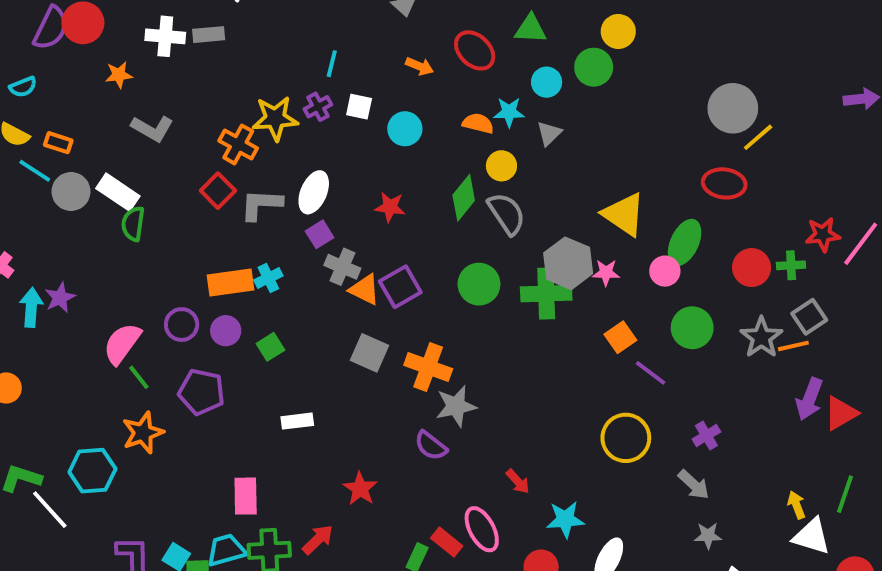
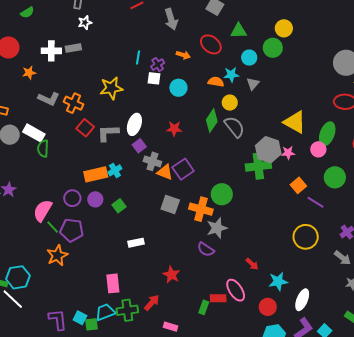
purple cross: (318, 107) -> (158, 65), moved
orange cross: (238, 144) -> (73, 103), moved
green circle: (479, 284) -> (222, 194), moved
purple pentagon: (201, 392) -> (72, 230), moved
cyan hexagon: (92, 471) -> (18, 277), moved
red rectangle: (447, 542) -> (218, 298), turned -35

